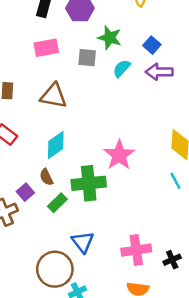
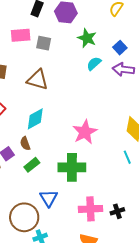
pink rectangle: (46, 48) -> (21, 35), moved
gray square: (87, 58) -> (44, 43), moved
green cross: (89, 183) -> (72, 167), moved
black cross: (172, 260) -> (117, 211), moved

